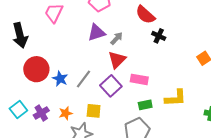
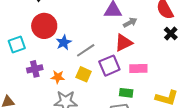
pink rectangle: (139, 79) -> (138, 69), turned -30
green rectangle: (145, 105) -> (126, 93), moved
cyan square: (18, 109) -> (17, 44), moved
yellow square: (94, 111) -> (84, 74), moved

